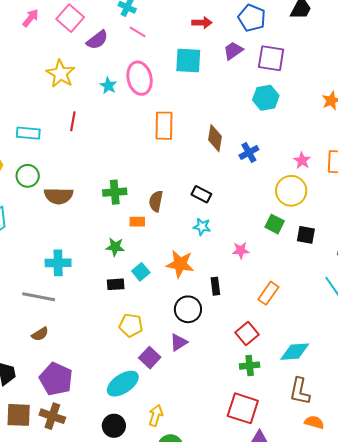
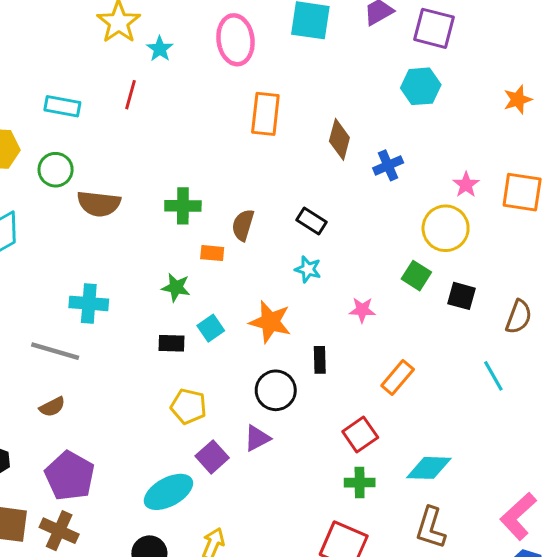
cyan star: (108, 86) -> (160, 49), moved

